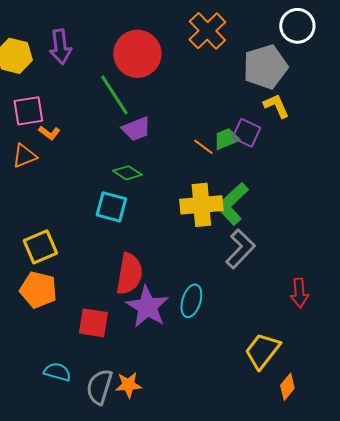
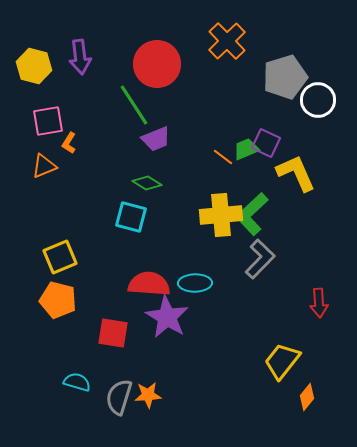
white circle: (297, 26) -> (318, 100), moved
yellow L-shape: (276, 106) -> (296, 173), moved, size x1.5
orange L-shape: (49, 133) -> (69, 143), turned 85
red semicircle: (129, 274) -> (149, 284), turned -96
cyan ellipse: (191, 301) -> (195, 283), moved, turned 72

